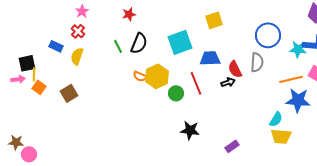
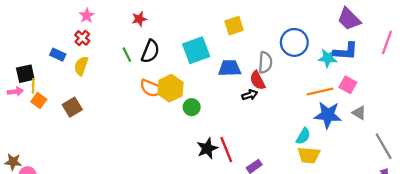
gray semicircle: (257, 62) -> (265, 63), moved
orange semicircle: (140, 76) -> (151, 88), size x1.5
red line: (196, 83) -> (226, 150), moved
black star: (190, 130) -> (207, 148), turned -30

